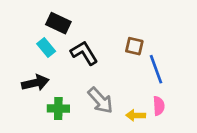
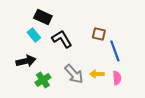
green cross: (58, 109) -> (43, 80), turned -35
yellow arrow: (136, 115) -> (97, 74), moved

